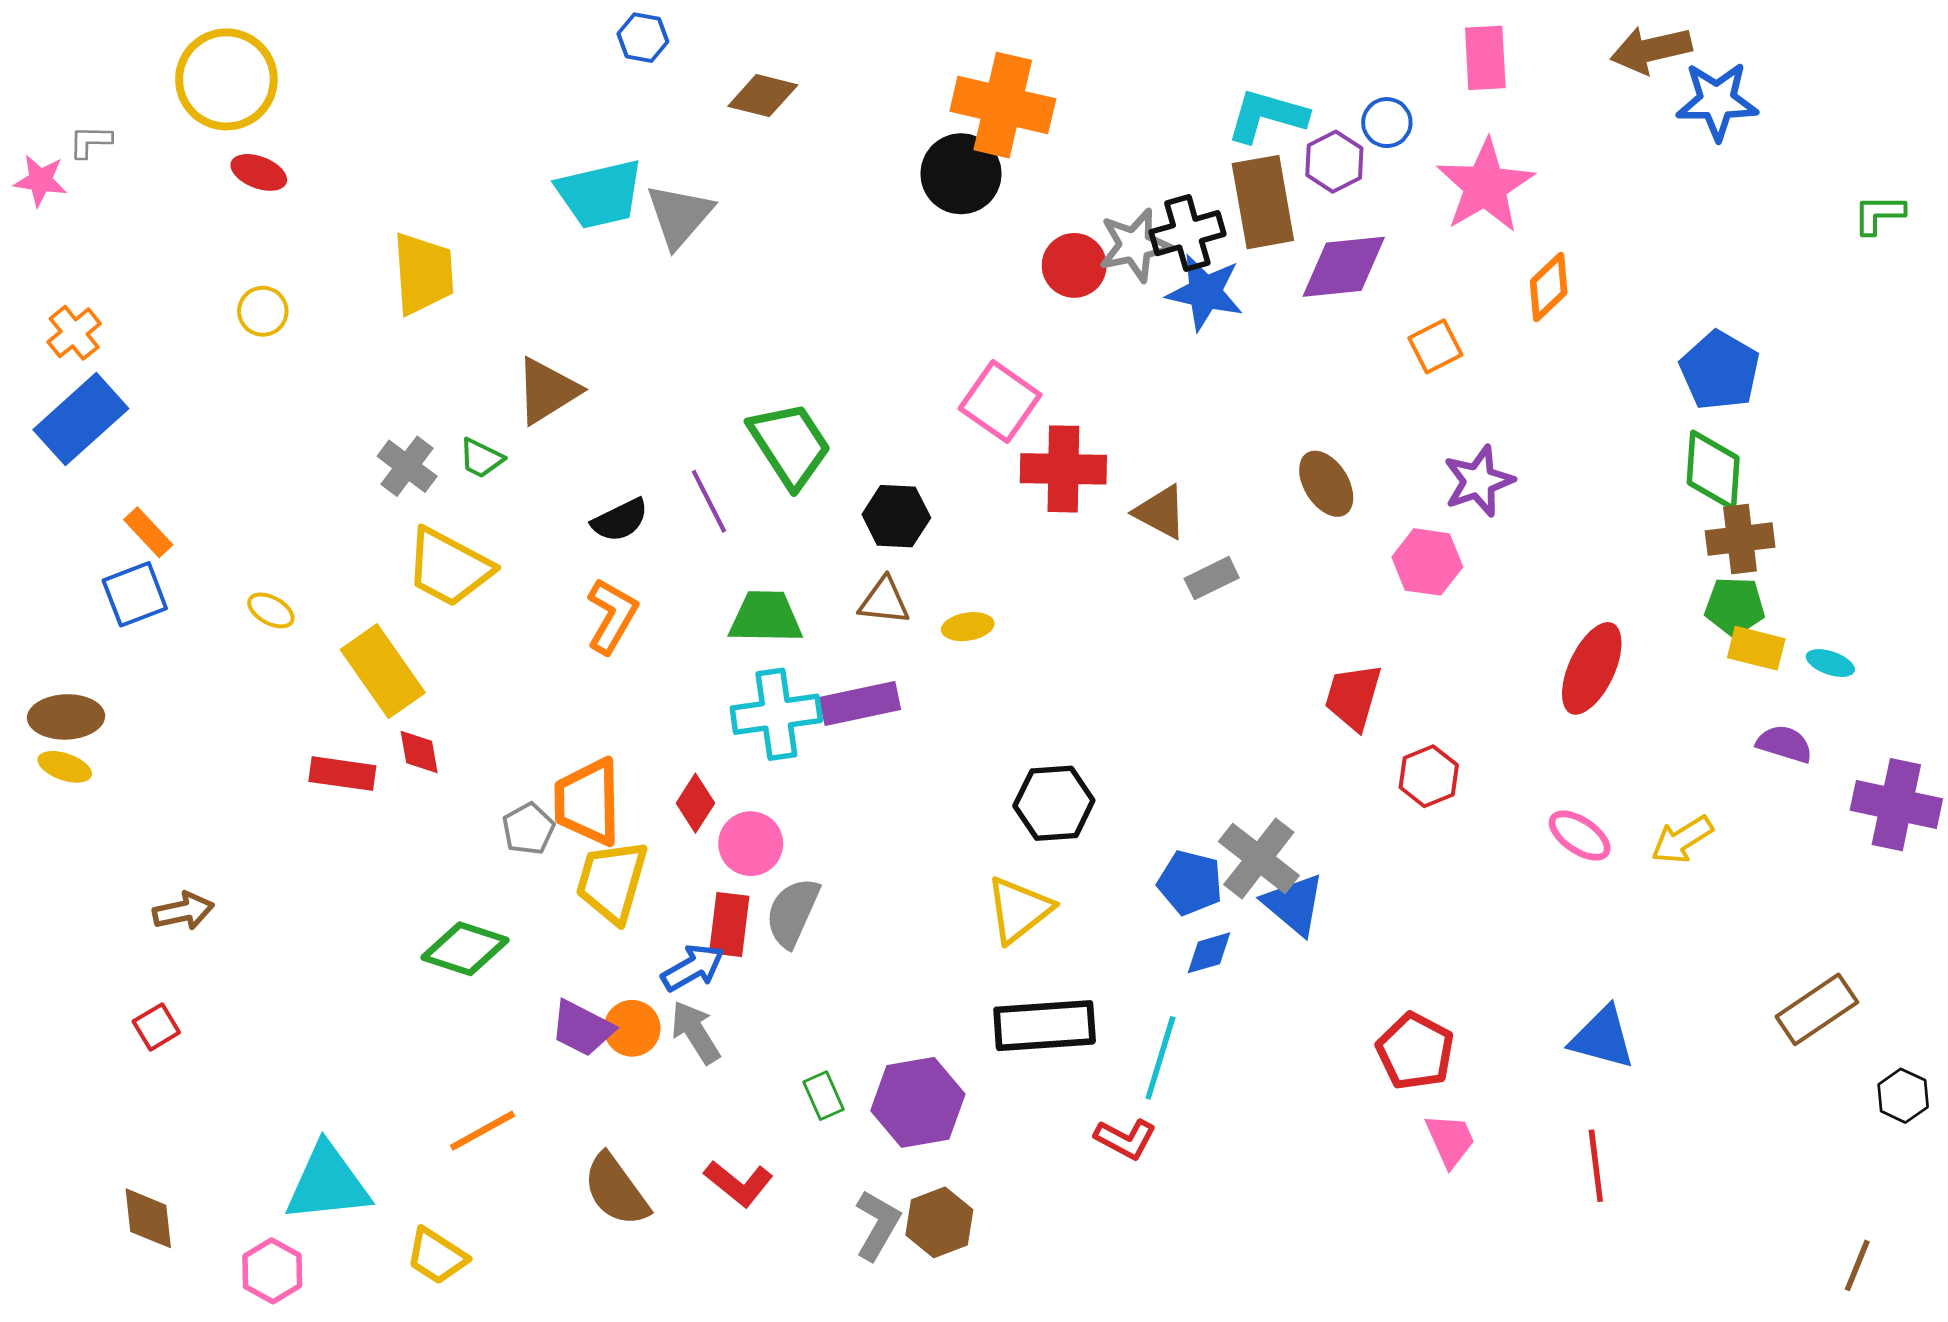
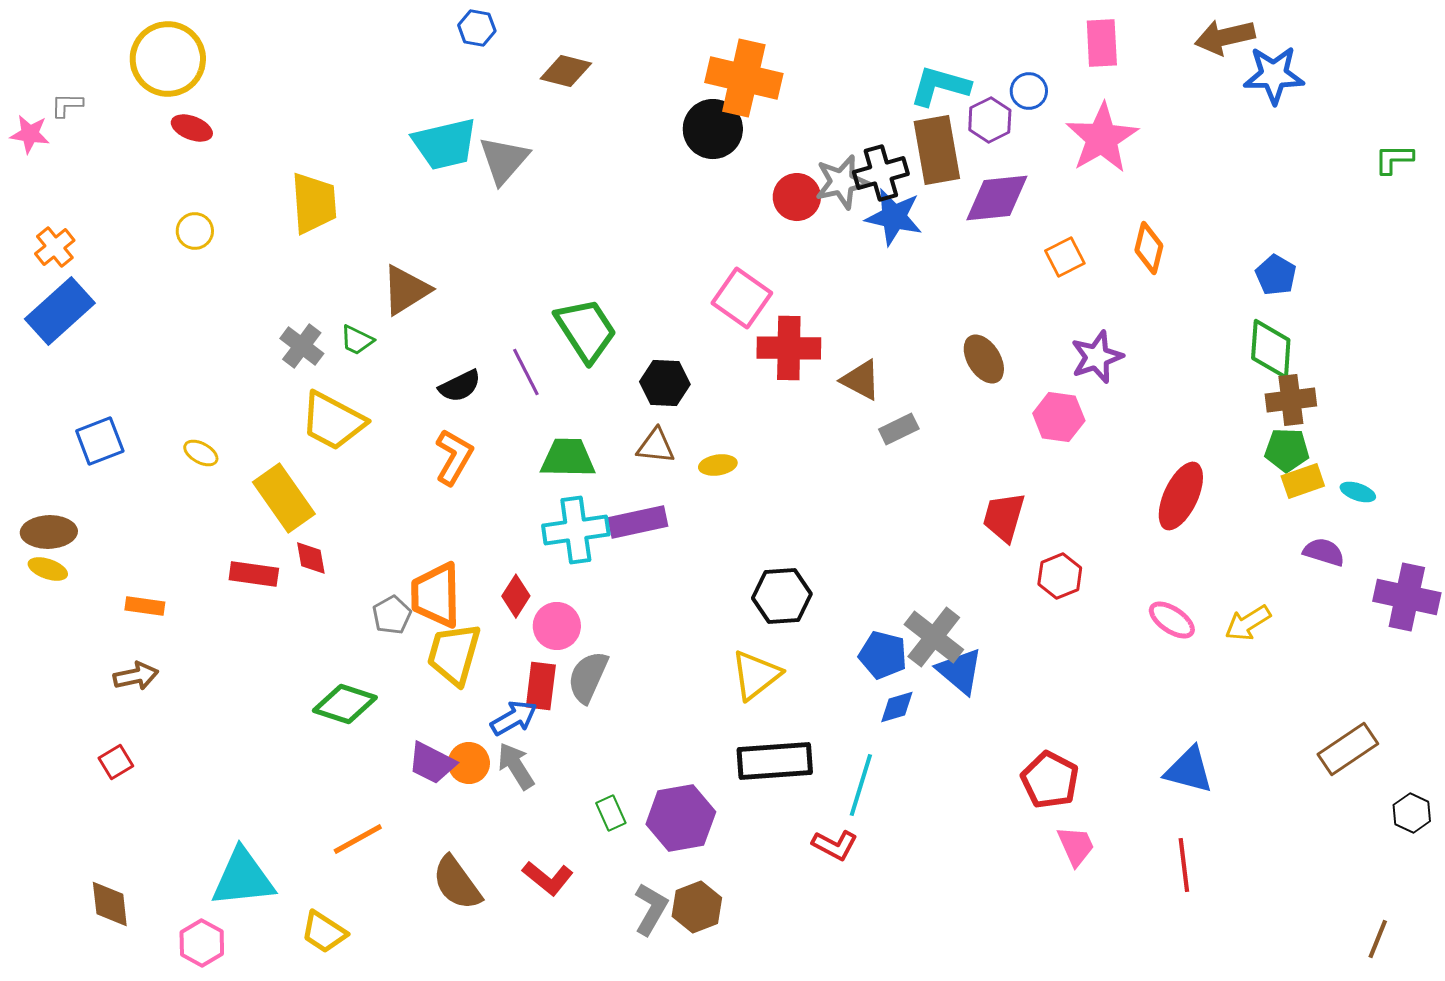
orange diamond: (1549, 287) -> (1149, 248), moved, turned -33
blue pentagon: (1720, 371) -> (1276, 275), size x0.7
orange rectangle: (148, 532) -> (145, 606), moved, turned -39
yellow rectangle: (1756, 648) -> (1303, 481), turned -33

